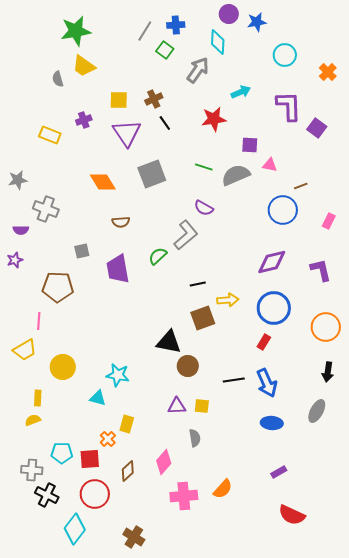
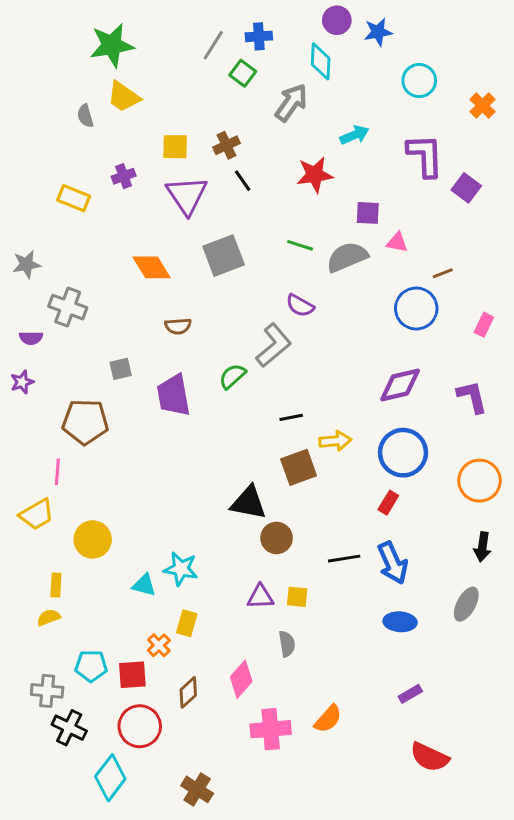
cyan star: (118, 375) -> (181, 569), moved

